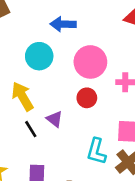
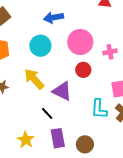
purple triangle: (55, 119) -> (62, 91), size x1.5
black line: (31, 129) -> (47, 113), moved

